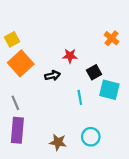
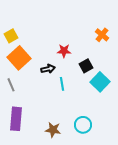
cyan square: (109, 90) -> (100, 82), turned 30
cyan line: (80, 97) -> (62, 84), moved
gray line: (15, 103) -> (11, 85), moved

